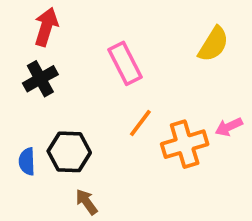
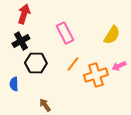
yellow semicircle: (213, 44) -> (112, 35), moved
black hexagon: (69, 152) -> (36, 63), moved

